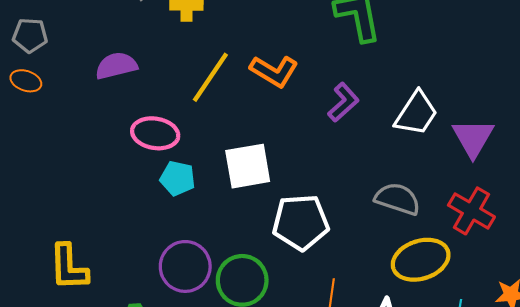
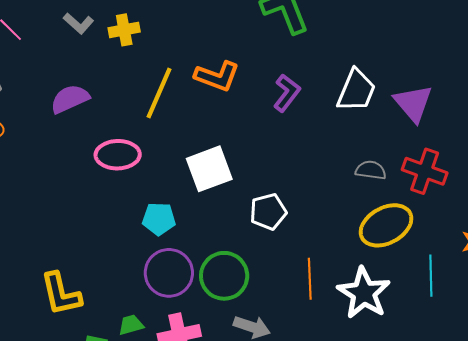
cyan pentagon: (178, 178) -> (159, 219), moved
gray semicircle: (398, 199) -> (371, 170), moved, size x0.7
white pentagon: (301, 222) -> (268, 212), size x0.7

